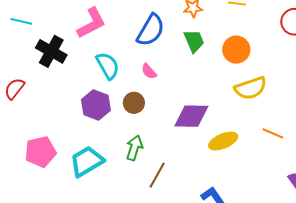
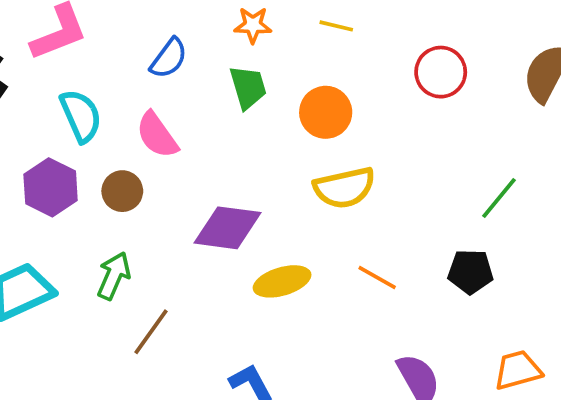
blue semicircle: (151, 30) -> (169, 58), size x0.7
pink semicircle: (149, 71) -> (157, 135), size x1.5

